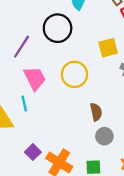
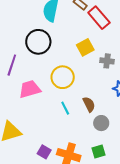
pink trapezoid: (35, 78) -> (30, 89), turned -65
cyan line: (24, 104) -> (65, 108), moved

